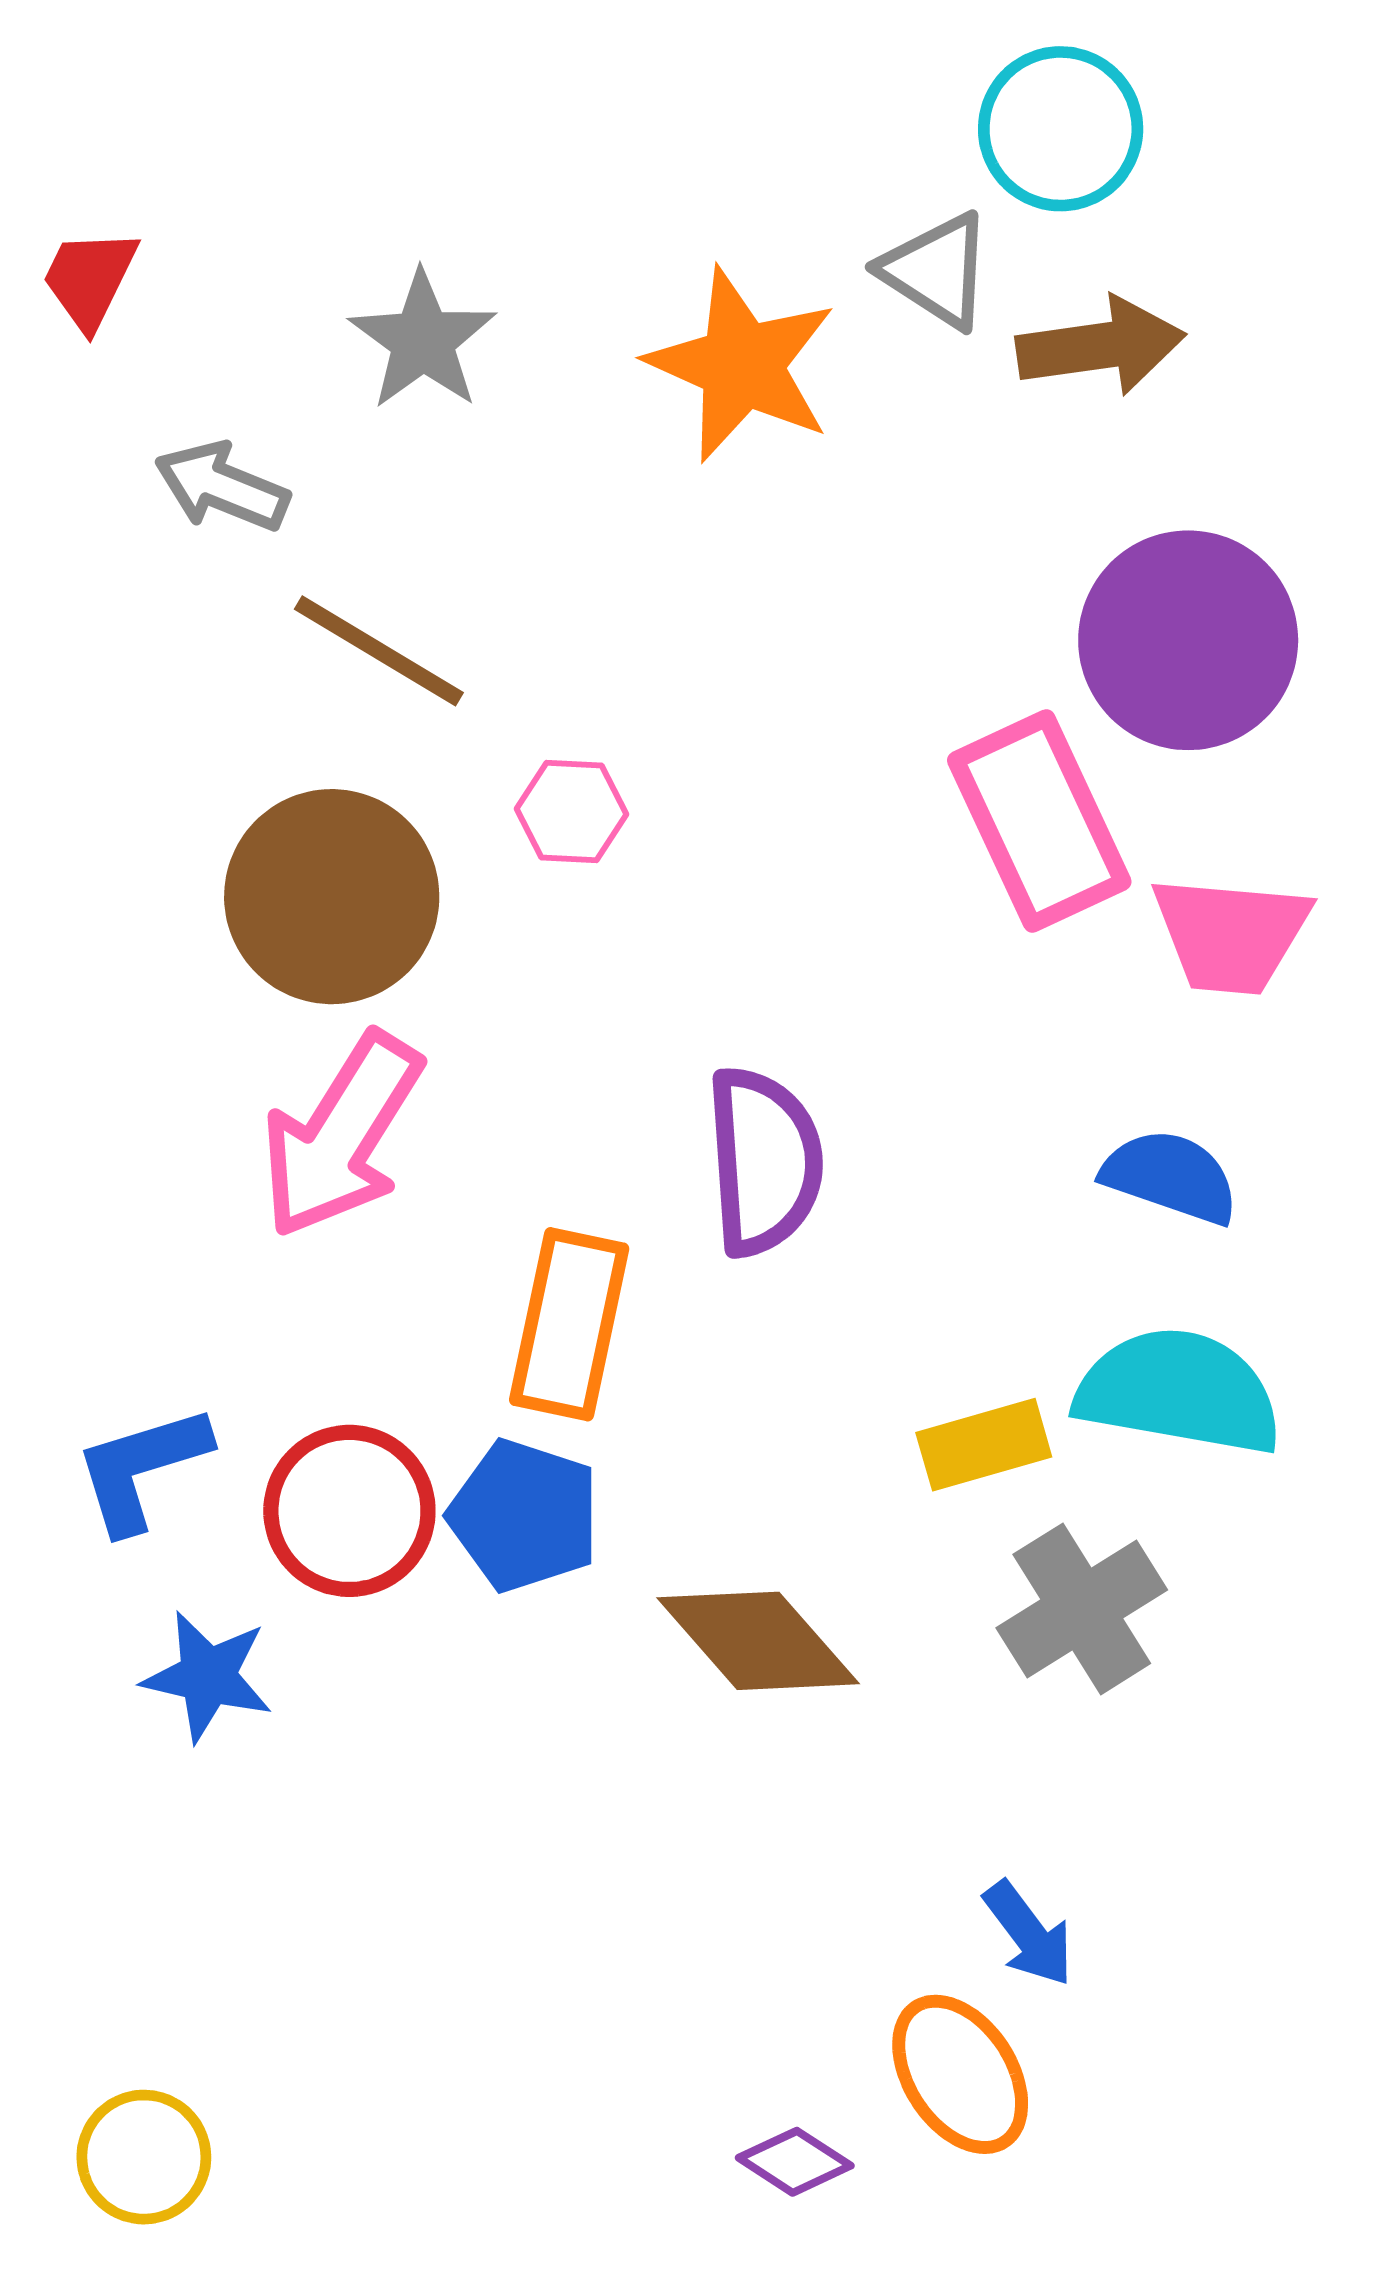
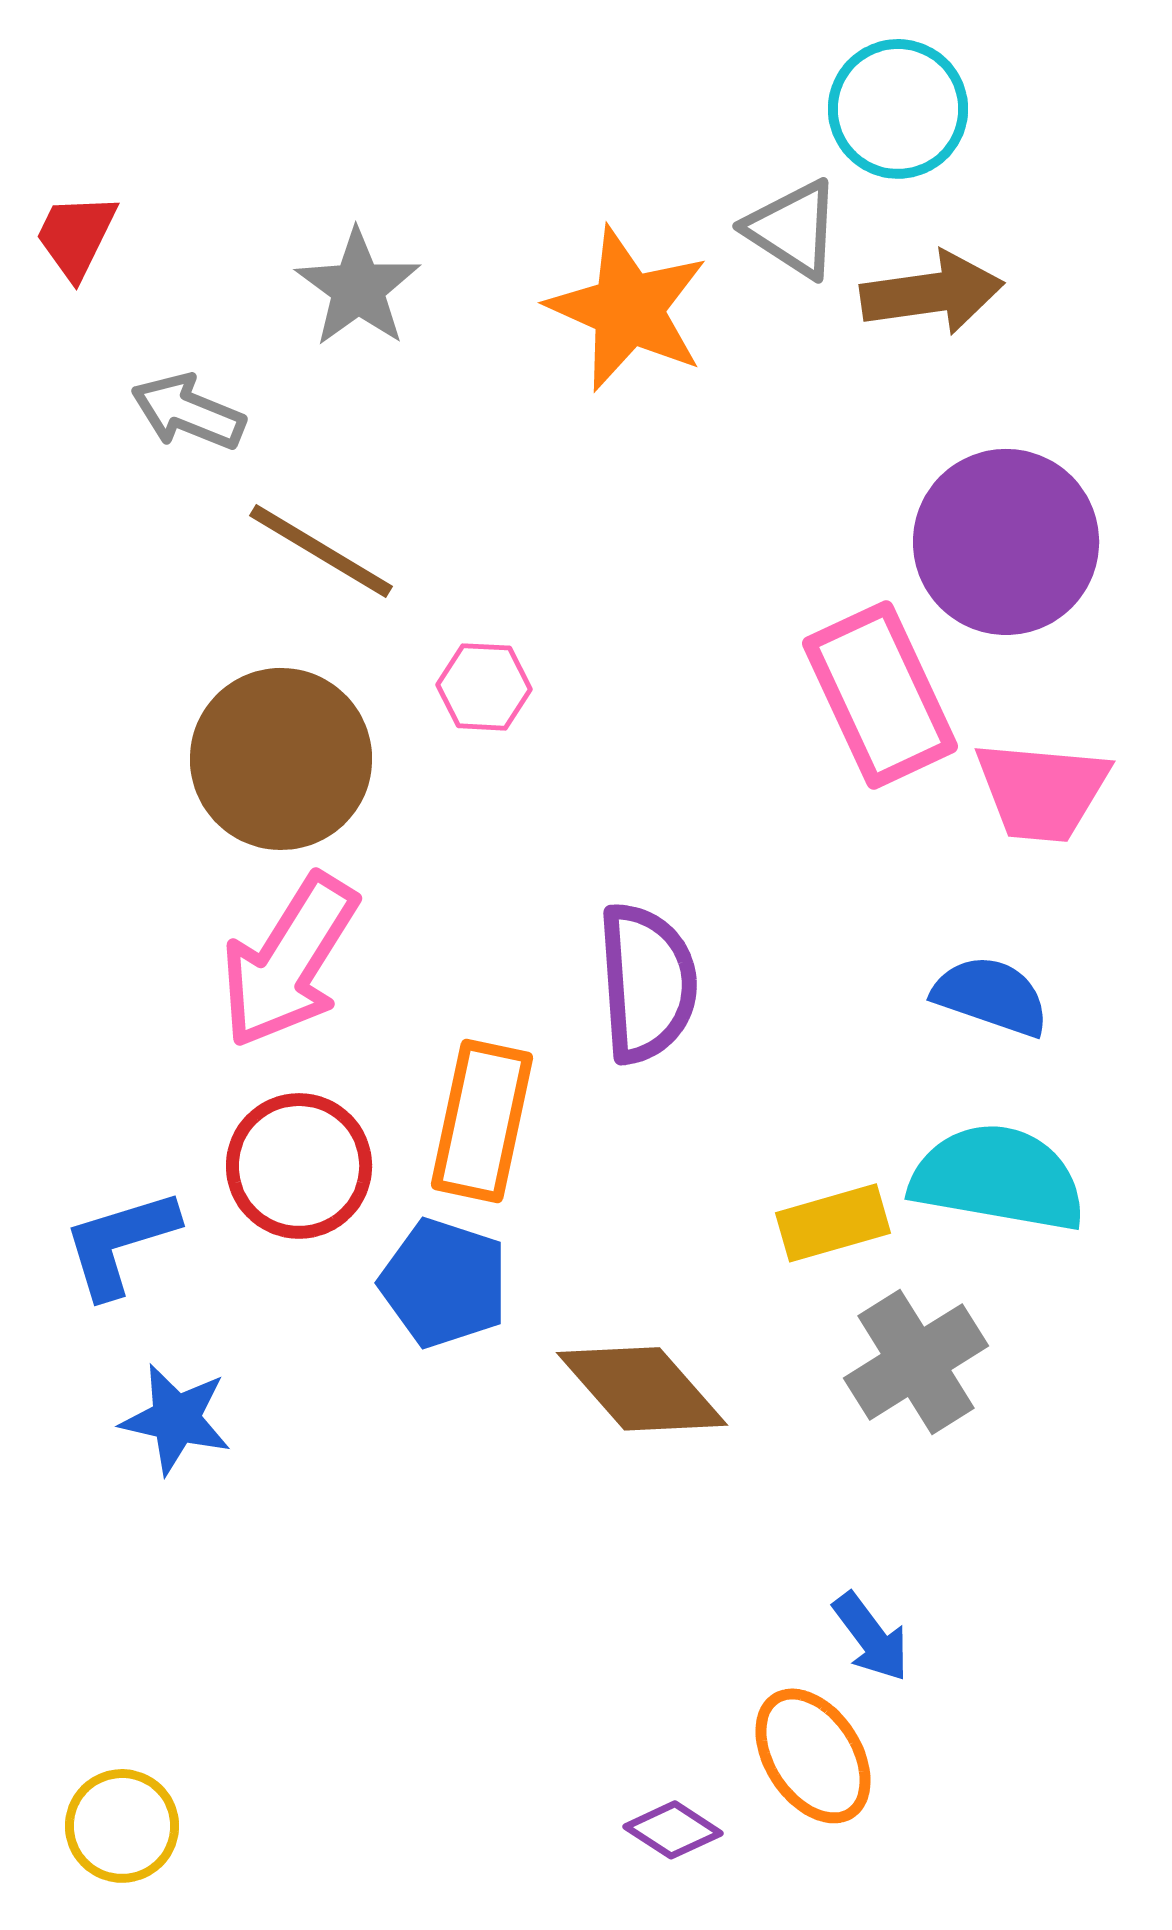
red circle: (349, 1511) -> (299, 1166), moved

